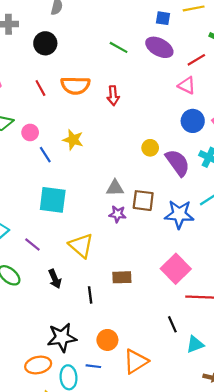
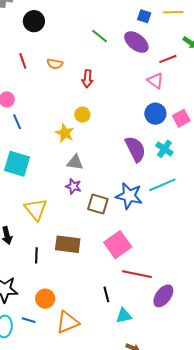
orange semicircle: (75, 85) -> (55, 64), size x0.6
yellow star: (73, 140) -> (65, 133), moved
yellow circle: (150, 148) -> (82, 115), moved
brown square: (143, 201) -> (98, 204), moved
brown rectangle: (122, 277) -> (68, 244), size x1.4

